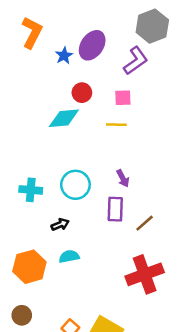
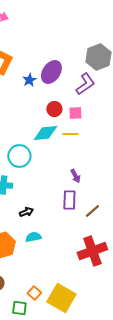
red circle: (82, 93) -> (54, 109), moved
cyan diamond: (64, 118) -> (45, 133), moved
cyan circle: (75, 185) -> (19, 156), moved

